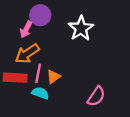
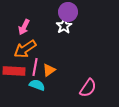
purple circle: (40, 15) -> (68, 12), moved
white star: (81, 28) -> (64, 26), moved, size x0.7

